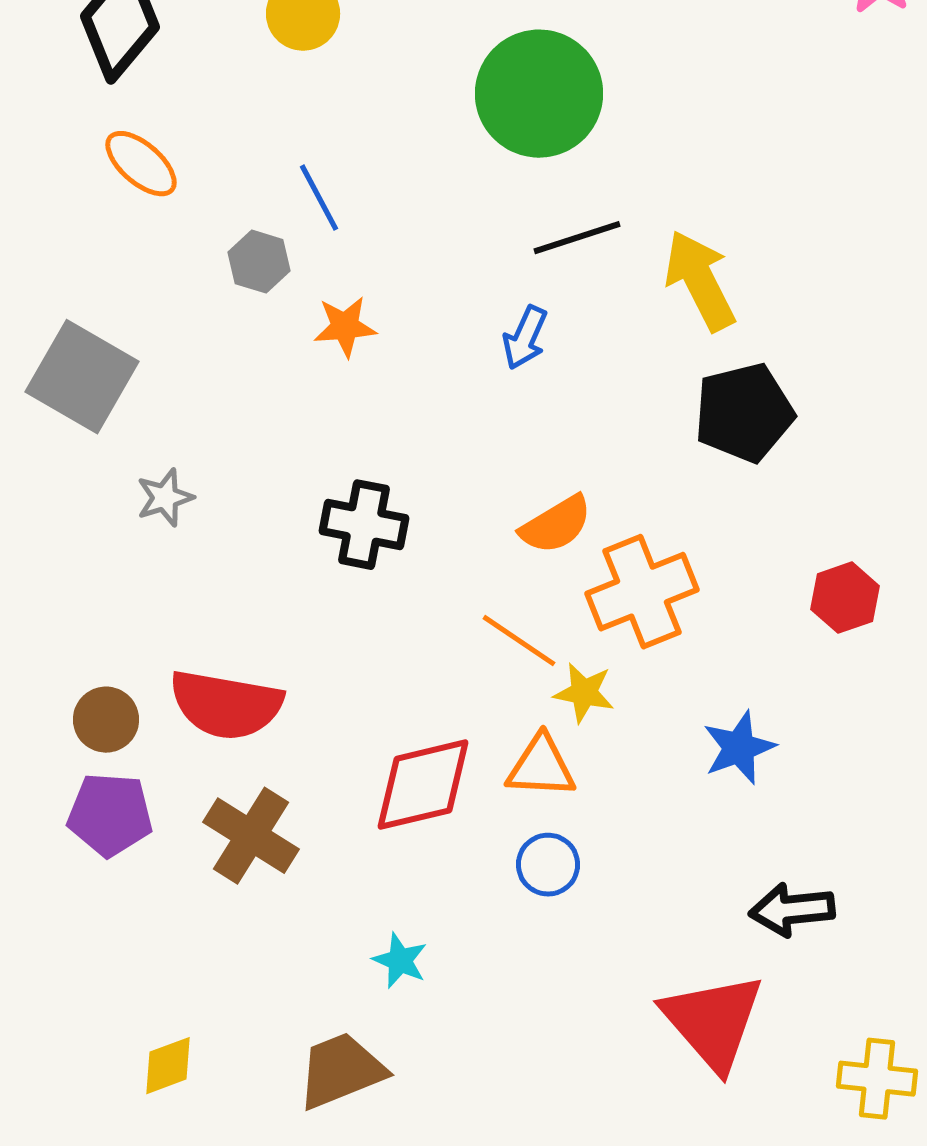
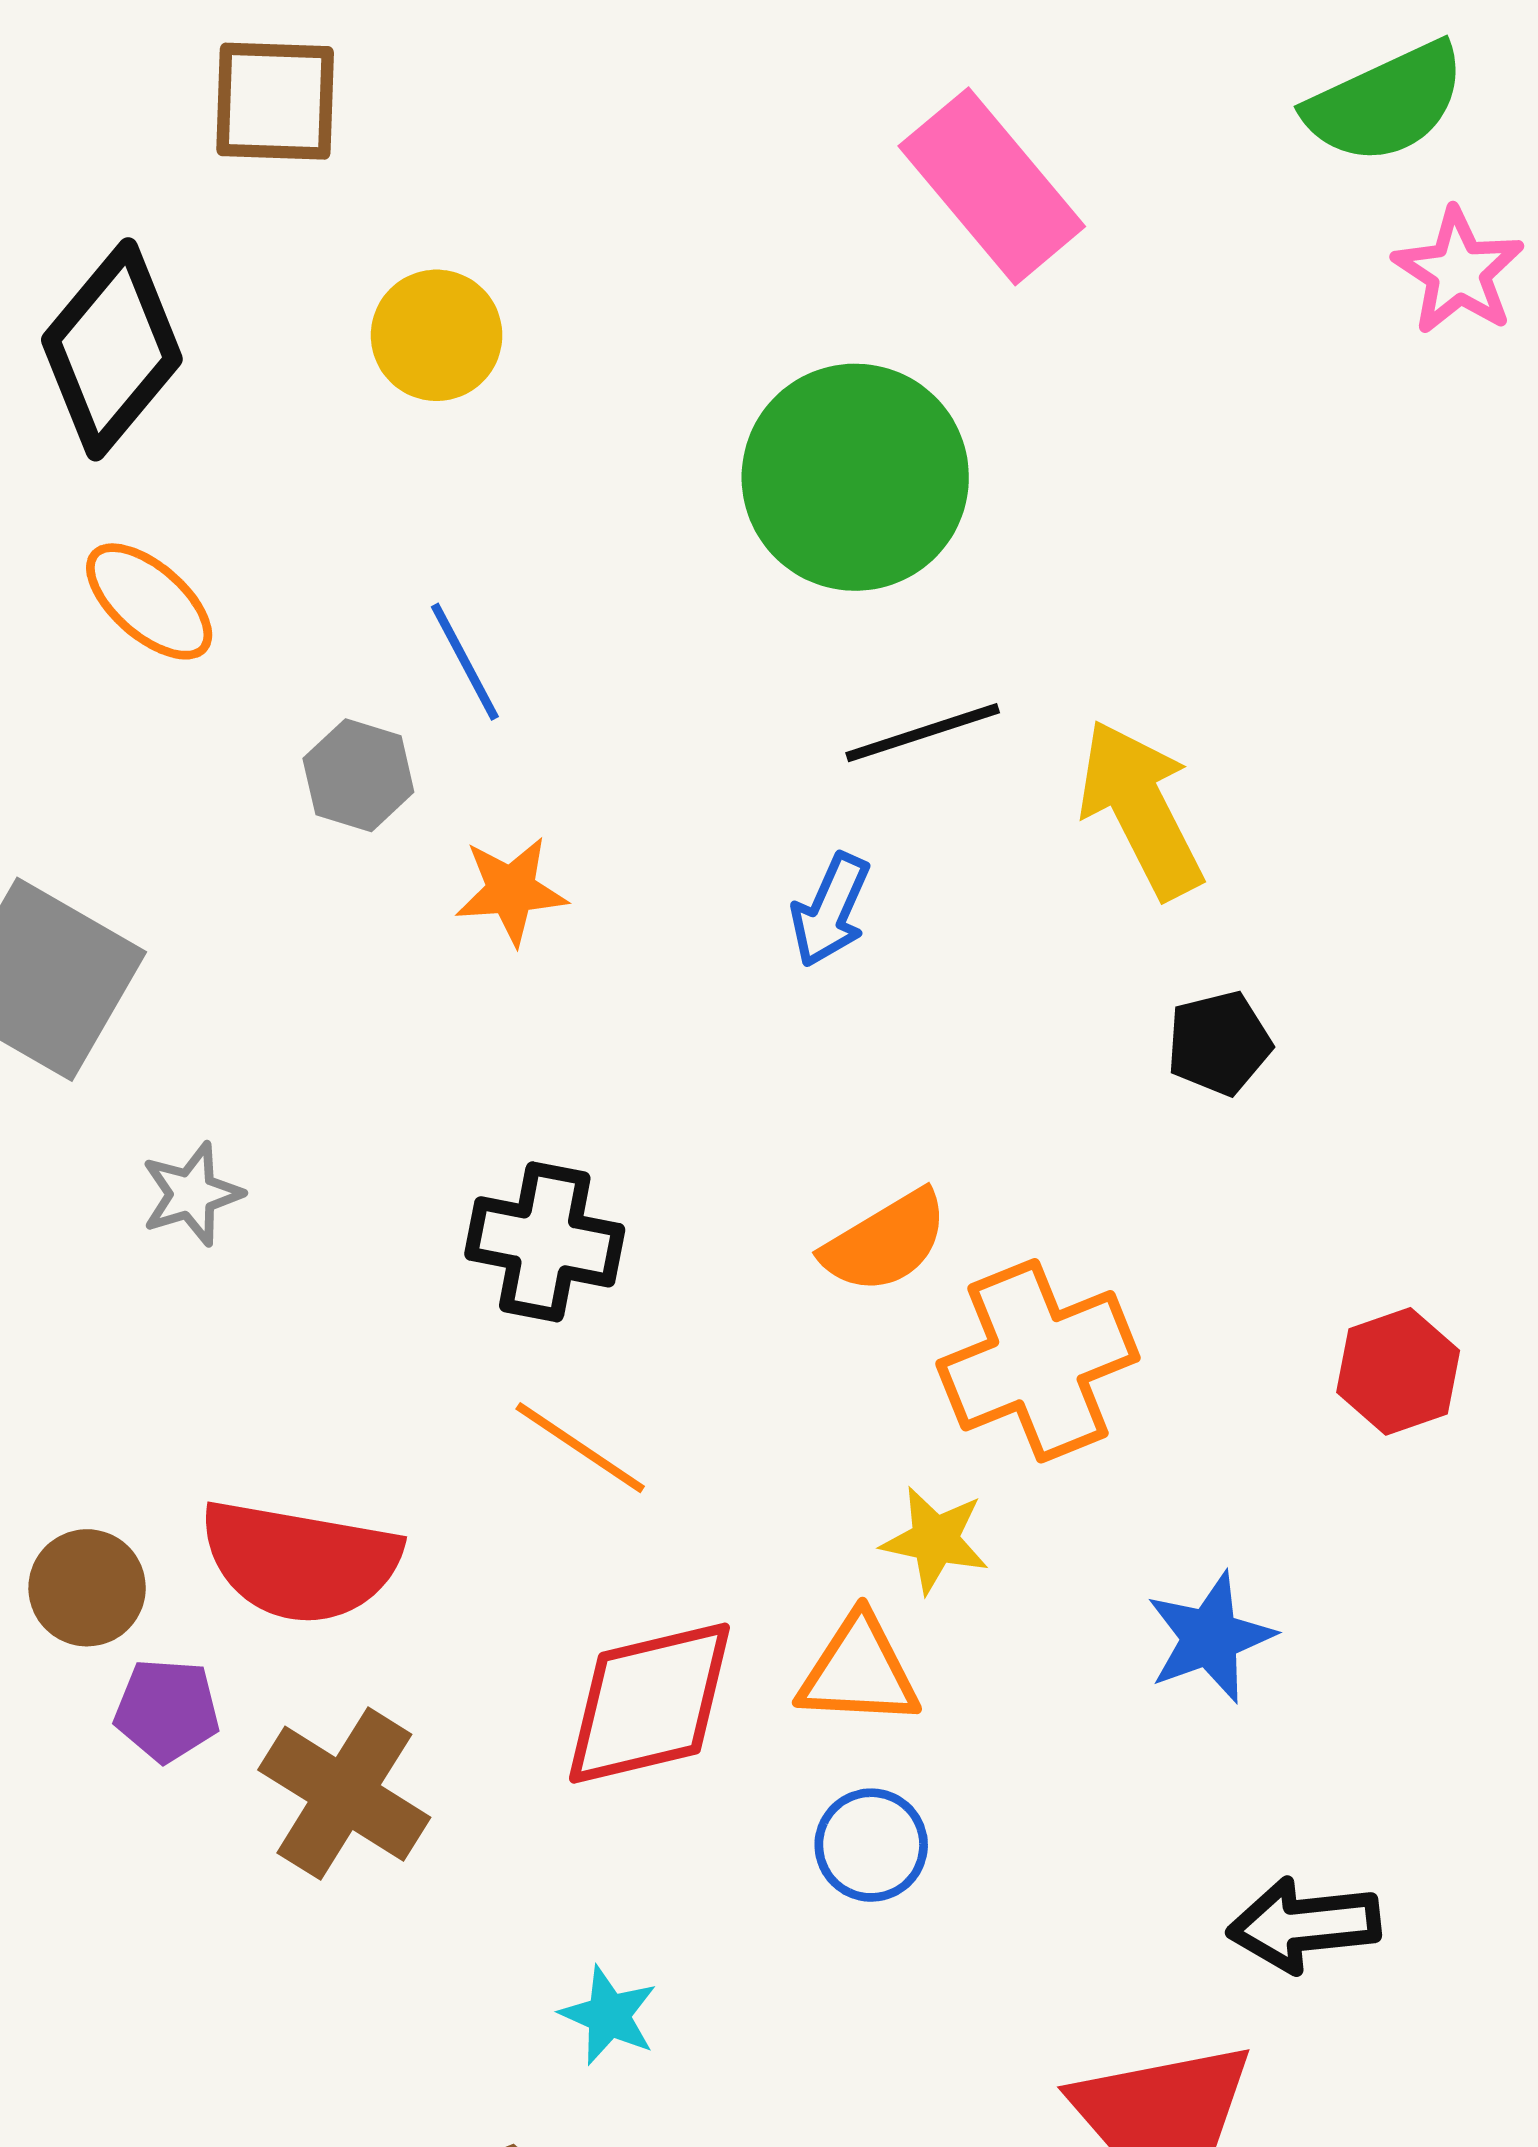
black pentagon: (744, 413) -> (1219, 1043), size x0.6
orange line: (519, 641) -> (580, 1448), moved
purple pentagon: (110, 815) -> (167, 1710), moved, size x0.7

